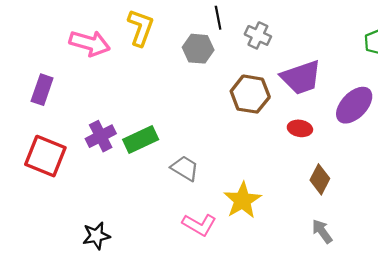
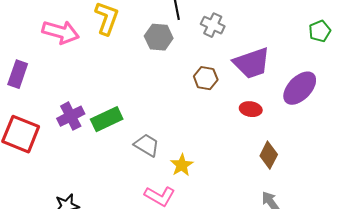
brown hexagon: (250, 94) -> (206, 78), size x0.7
yellow star: (242, 200) -> (182, 165), moved, size x0.7

